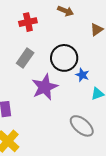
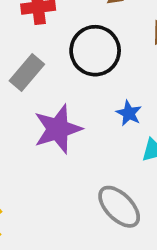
black circle: (64, 58) -> (95, 51), moved

